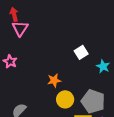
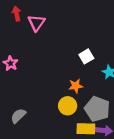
pink triangle: (20, 28) -> (36, 23), moved
orange star: (54, 80) -> (76, 86), moved

